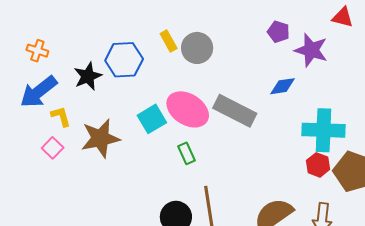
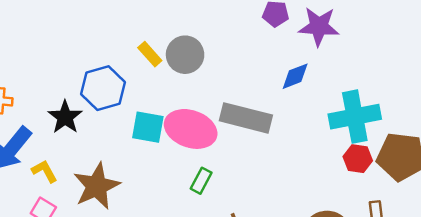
cyan square: (152, 119) -> (148, 127), moved, turned -36
green rectangle: (187, 153) -> (201, 181), turned 65

